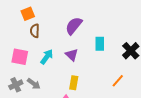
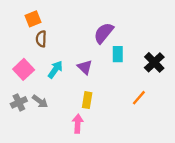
purple semicircle: (74, 26) -> (104, 33), moved
pink square: (20, 57) -> (24, 69), turned 36

